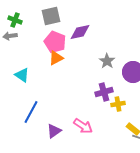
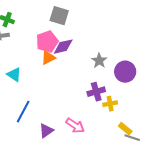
gray square: (51, 16) -> (59, 16), moved, turned 30
purple diamond: (80, 32) -> (63, 47), moved
pink pentagon: (55, 42) -> (47, 42), turned 30

